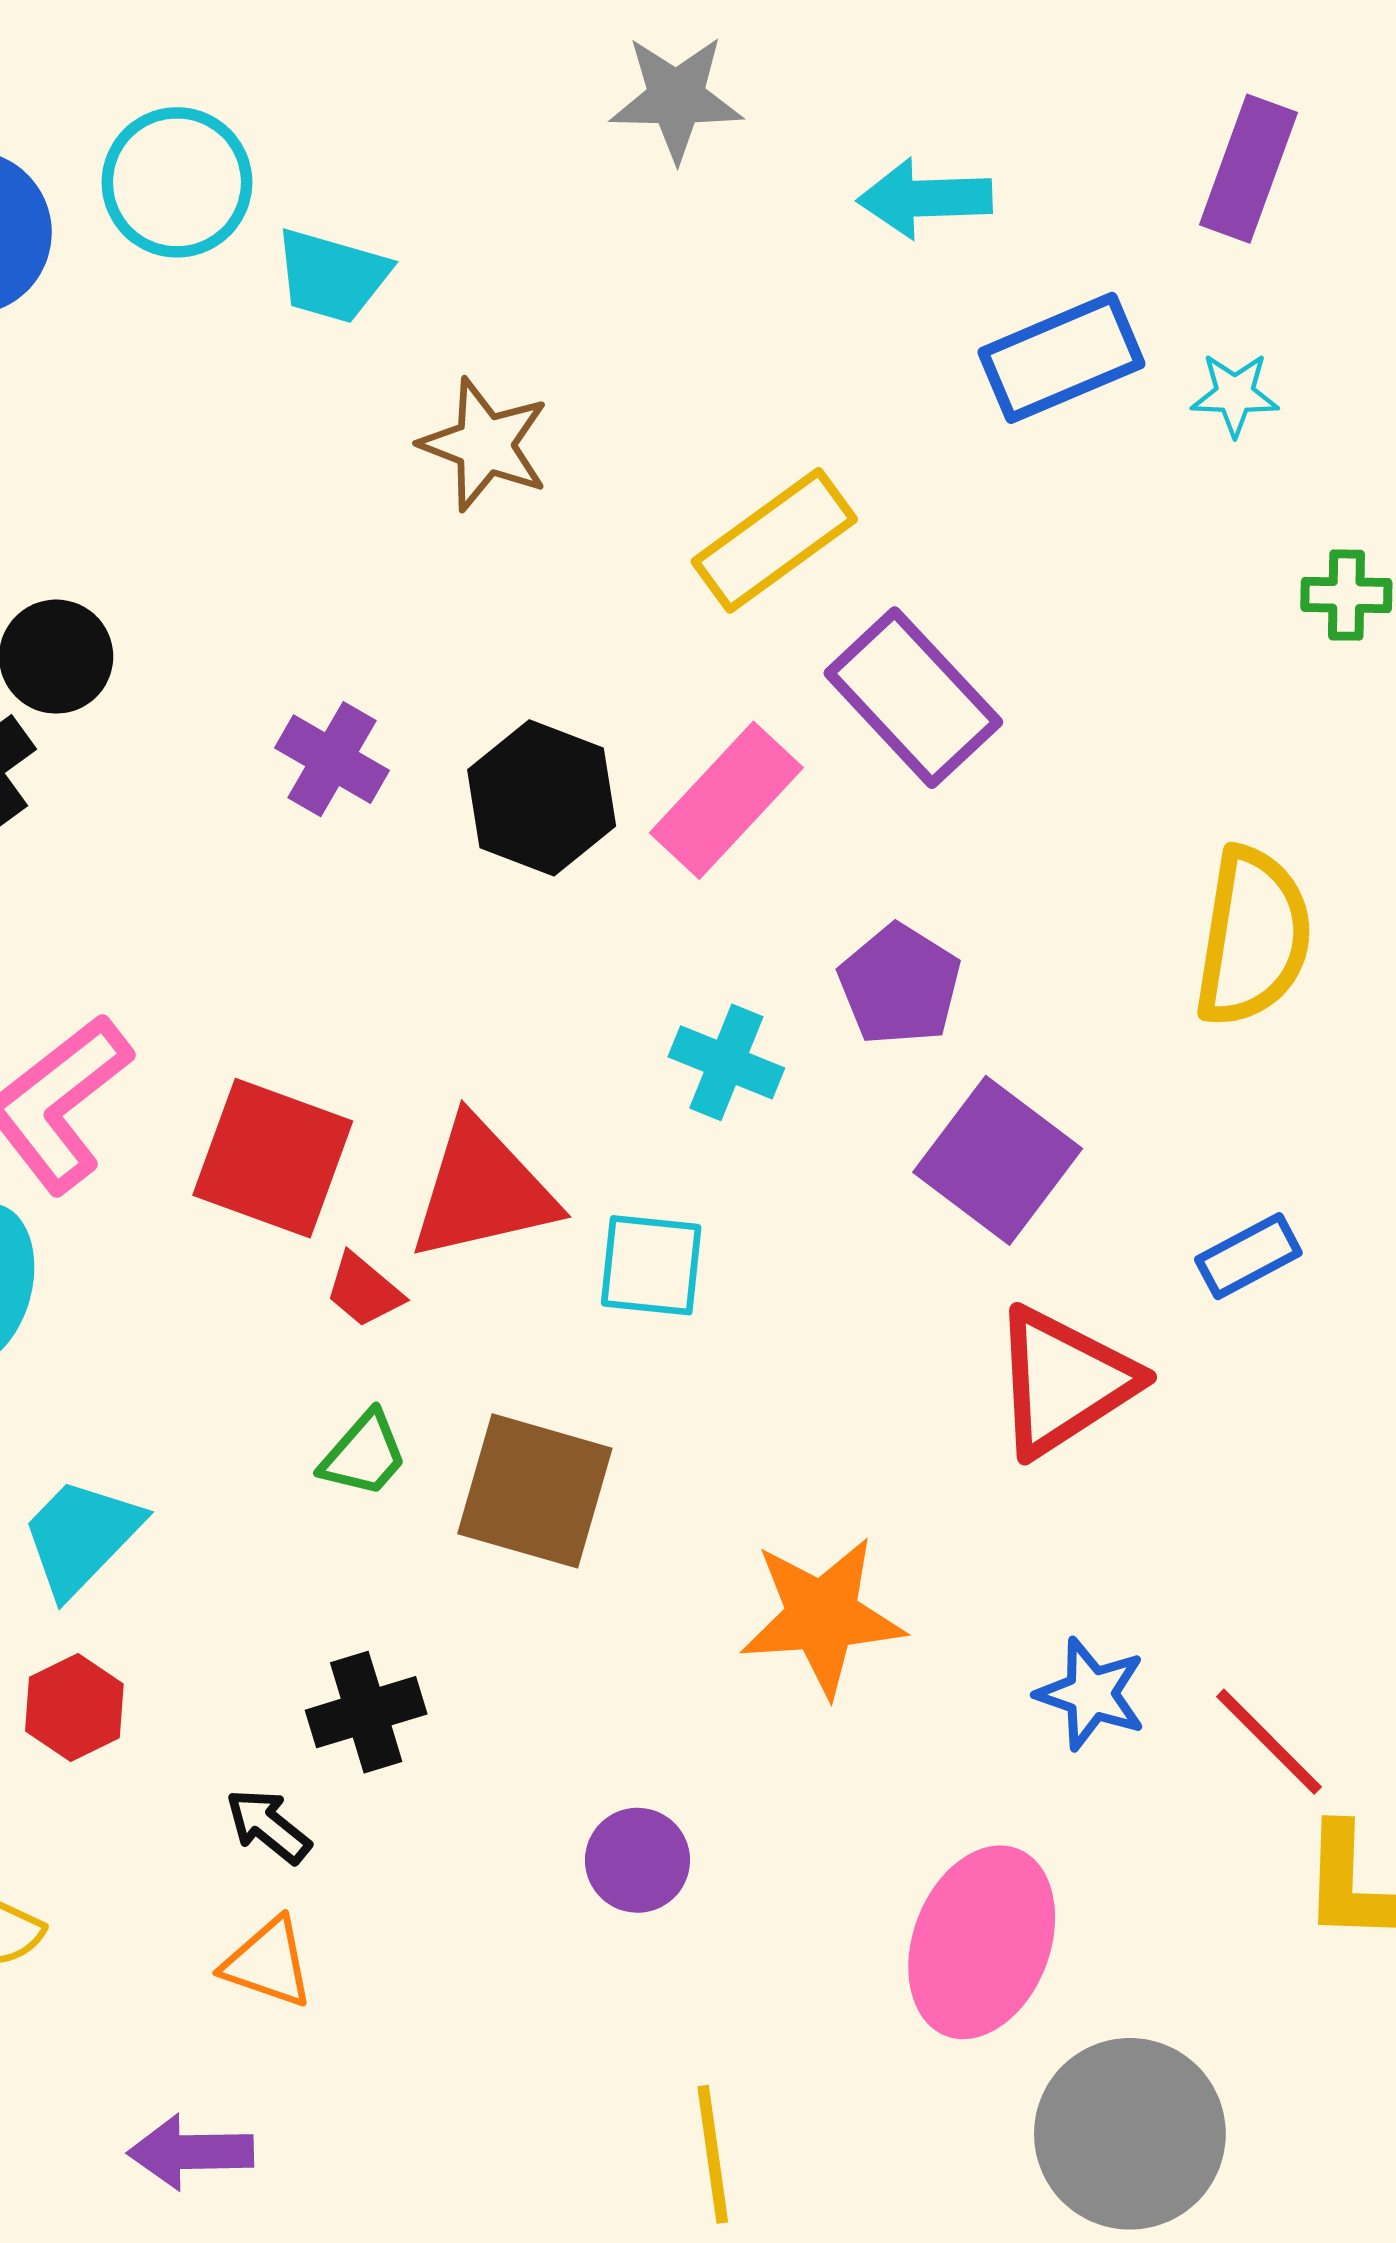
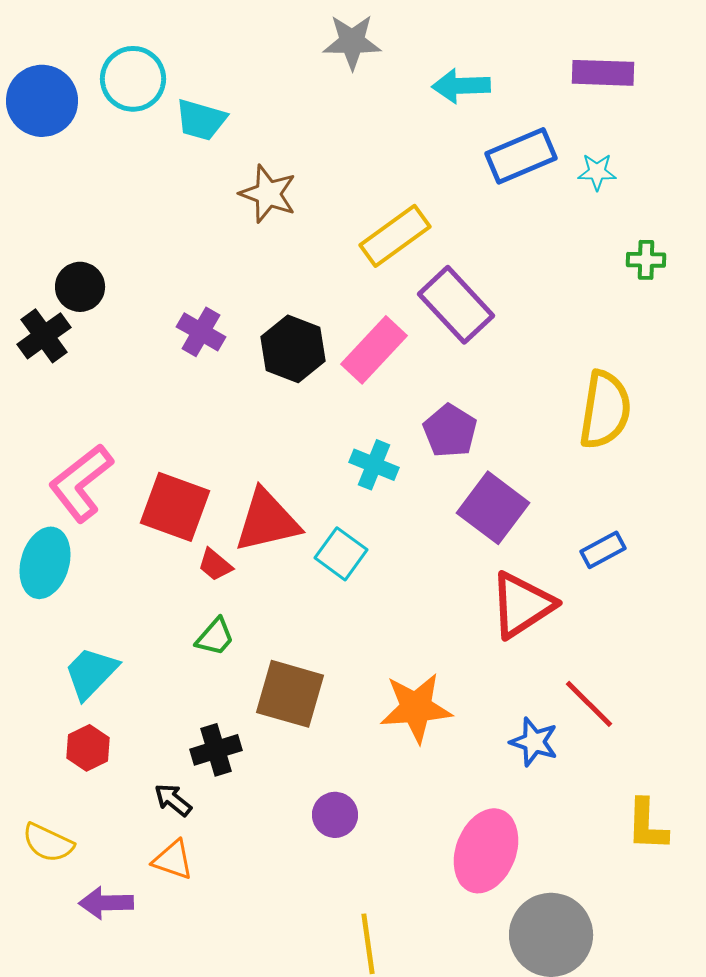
purple rectangle: (1248, 169) -> (603, 73), turned 72
cyan square: (651, 1265) -> (341, 554), turned 30
brown square: (535, 1491) -> (290, 694), moved
red line: (1269, 1742) -> (589, 704), moved
purple arrow: (191, 2152) -> (106, 903), moved

